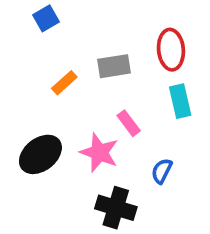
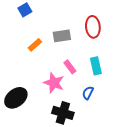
cyan rectangle: (180, 101) -> (96, 66), moved
black ellipse: (40, 154) -> (16, 98), moved

